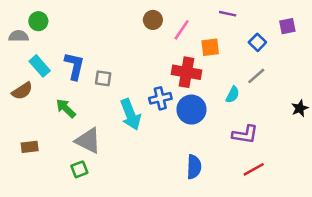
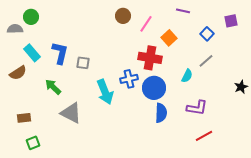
orange square: (210, 47) -> (169, 38), turned -35
blue semicircle: (194, 167) -> (161, 113), moved
green square: (79, 169) -> (33, 143), moved

